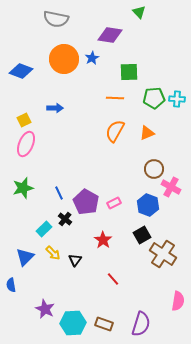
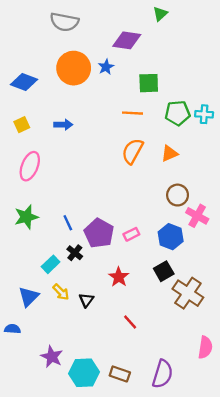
green triangle: (139, 12) -> (160, 14), turned 32
yellow square: (24, 120) -> (22, 125), moved
blue semicircle: (11, 285) -> (12, 329), turned 104

